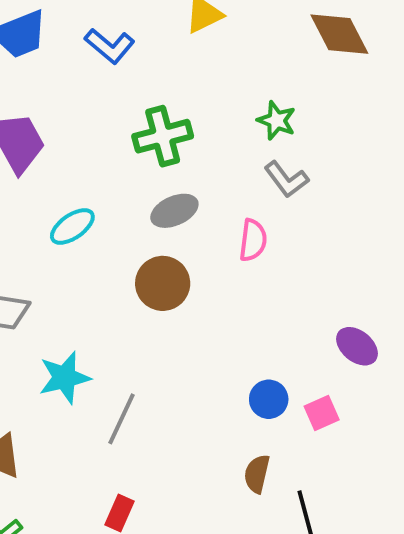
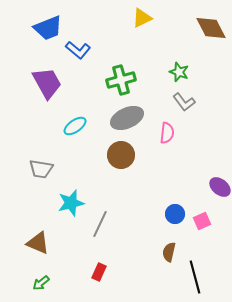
blue L-shape: (110, 46) -> (78, 50), moved
gray ellipse: (174, 211) -> (127, 118), size x1.4

